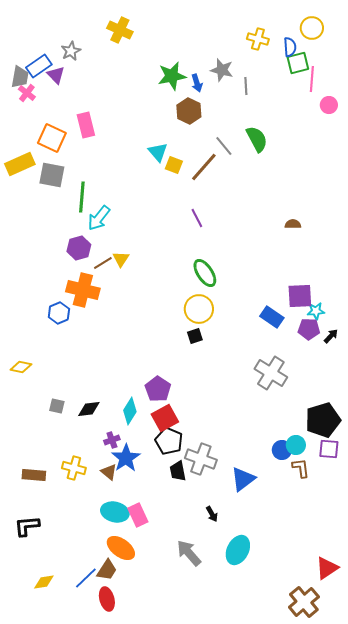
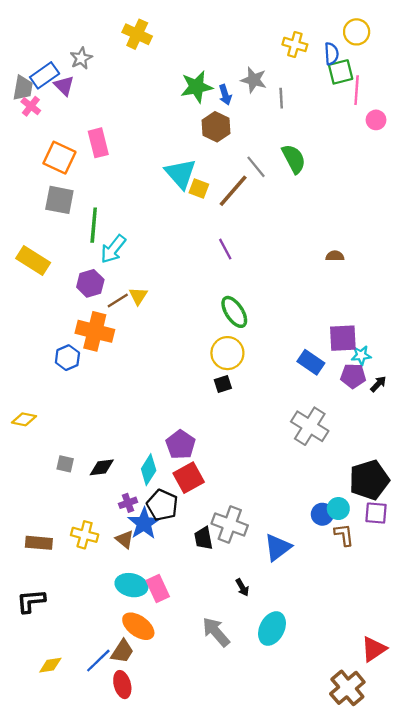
cyan triangle: (158, 152) -> (181, 174), size x1.4
yellow rectangle: (20, 164) -> (33, 260), moved, turned 56
black pentagon: (169, 441) -> (162, 505), moved

